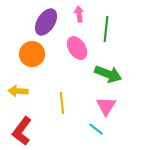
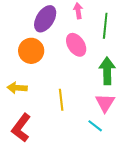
green arrow: (108, 74) -> (107, 71), turned -112

